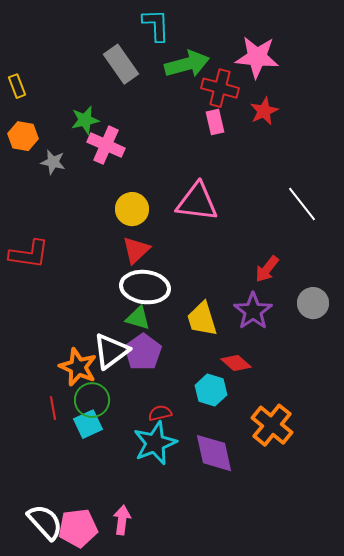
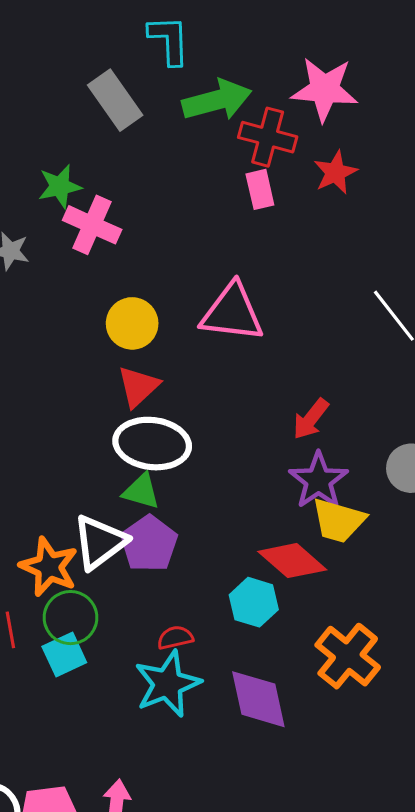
red arrow: (267, 269) -> (311, 419), moved
yellow trapezoid: (202, 319) -> (338, 521), moved, turned -57
red diamond: (236, 363) -> (292, 561), size x1.4

